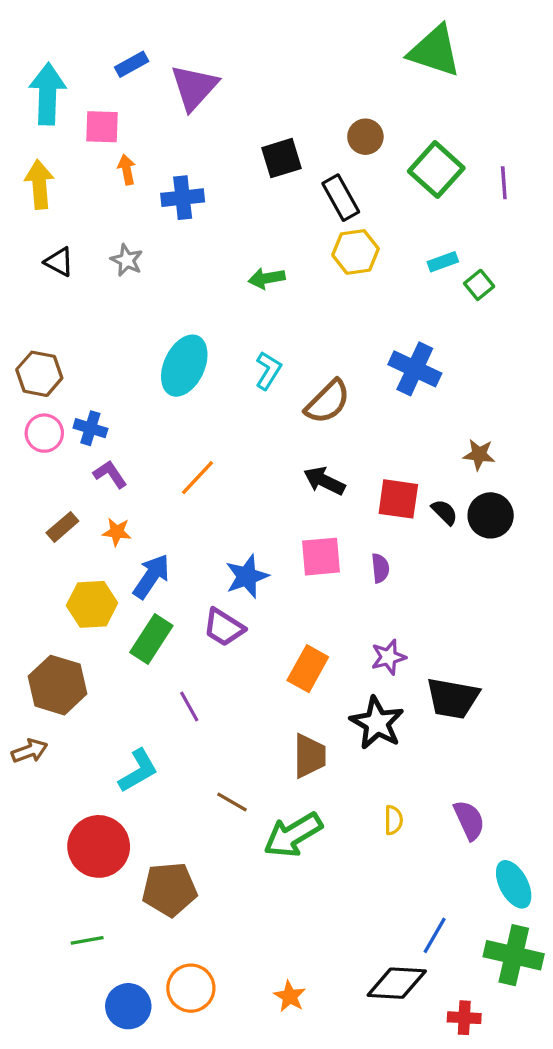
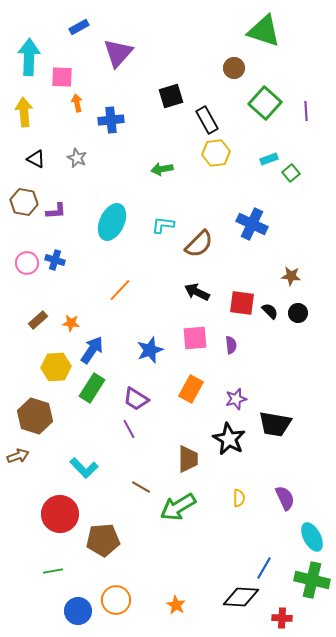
blue rectangle: (132, 64) -> (79, 27), moved
brown circle: (365, 137) -> (234, 68), moved
cyan L-shape: (268, 371) -> (163, 225), turned -115
brown hexagon: (39, 374) -> (24, 202), moved
purple L-shape: (110, 474) -> (56, 211), moved, turned 120
black circle: (491, 515) -> (298, 313), size x0.7
purple trapezoid: (224, 627) -> (136, 399), moved
orange rectangle: (308, 669) -> (191, 389), moved
purple line: (189, 706) -> (129, 429), moved
cyan L-shape: (138, 771) -> (84, 468), turned 76

